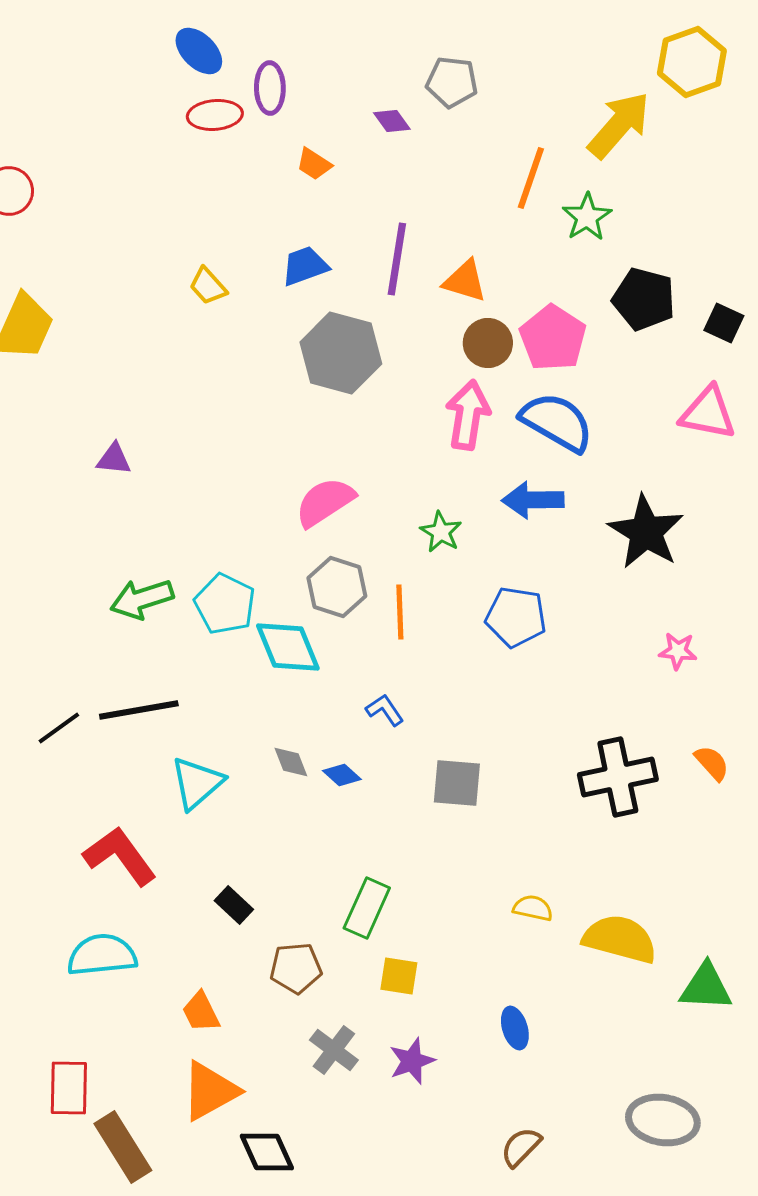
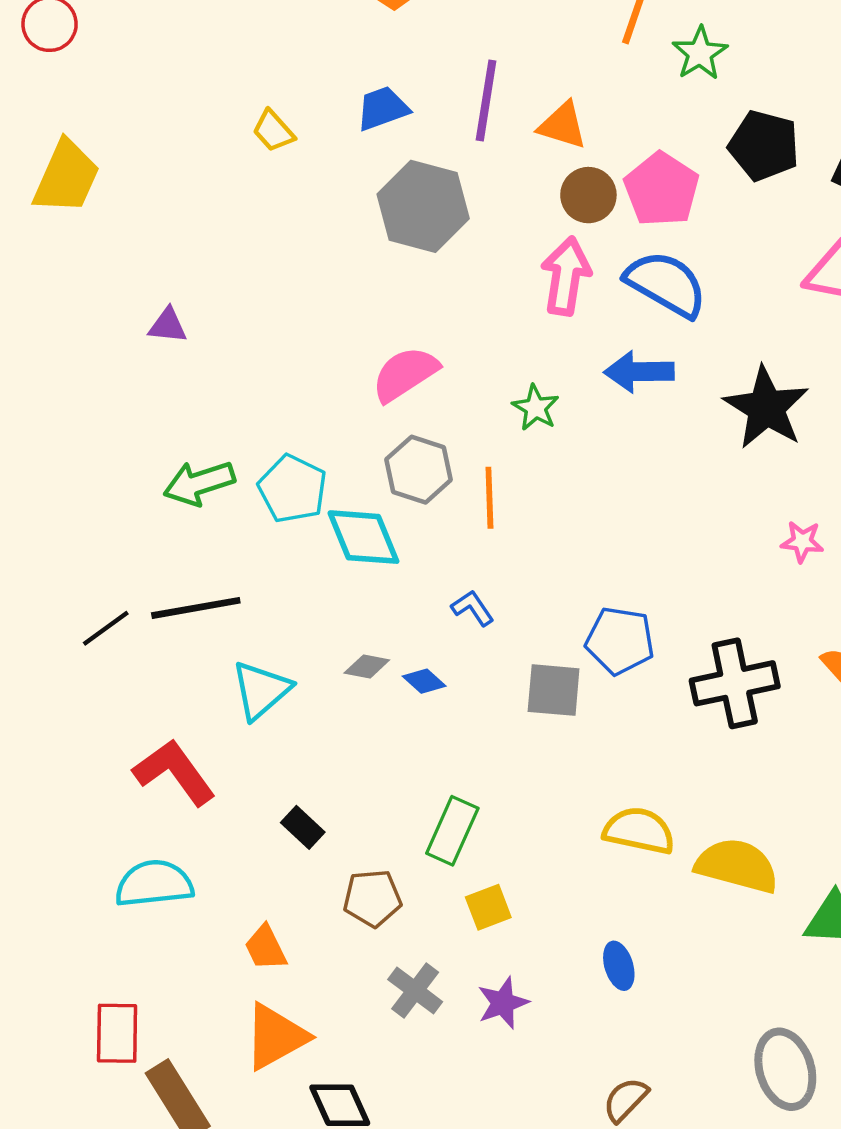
blue pentagon: (516, 617) -> (620, 641), moved
gray diamond: (291, 762) -> (367, 666), turned -57
yellow semicircle: (533, 908) -> (639, 831), size x1.6
yellow square: (399, 976) -> (488, 907), turned -30
gray ellipse: (663, 1120) -> (785, 1069), turned 64

